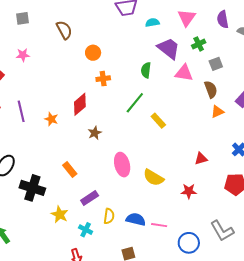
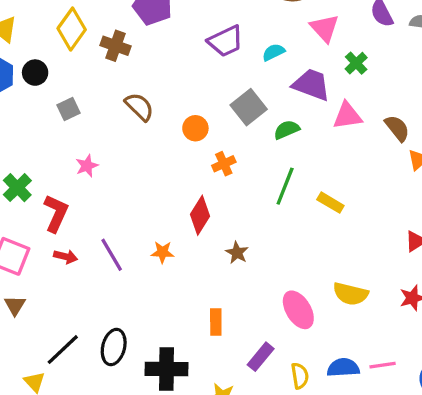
gray square: (216, 64) -> (249, 107), moved, size x1.5
green semicircle: (146, 70) -> (287, 130), turned 77
pink ellipse: (122, 165) -> (298, 310), moved
orange rectangle: (70, 170) -> (216, 322), turned 56

